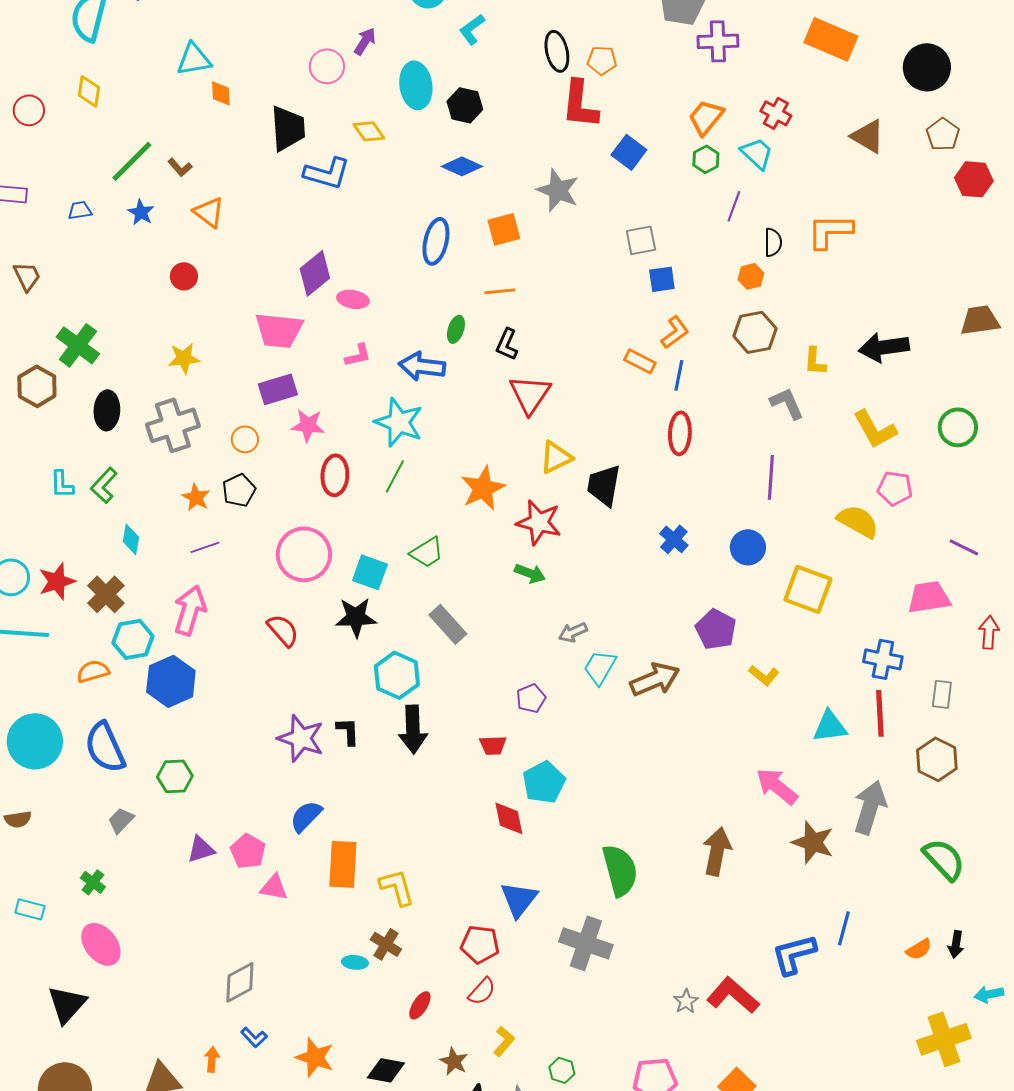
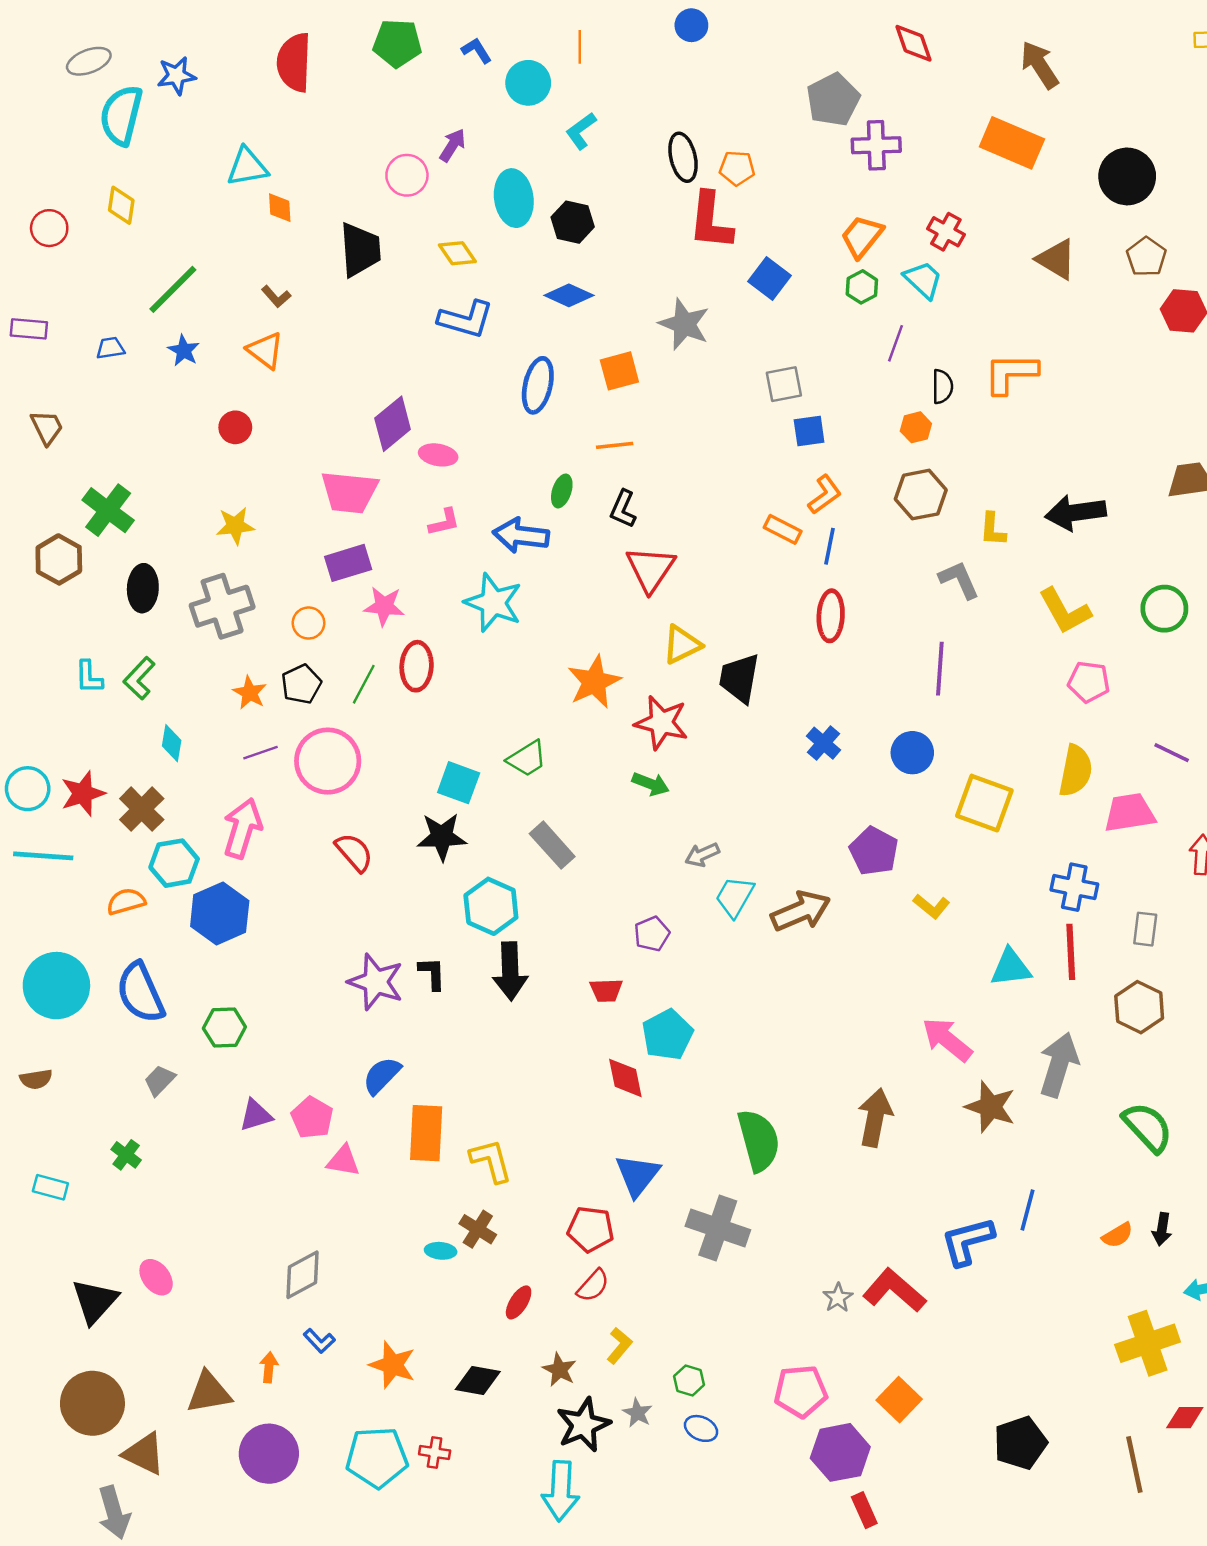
brown L-shape: (180, 167) -> (276, 297), moved
blue L-shape: (327, 173) -> (466, 319), moved
green line: (395, 476) -> (364, 684), moved
yellow semicircle: (858, 521) -> (1076, 771), moved, turned 72
pink circle: (304, 554) -> (328, 761), moved
pink ellipse: (101, 944) -> (156, 1277), moved, size x0.7

